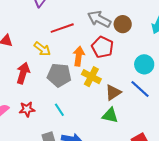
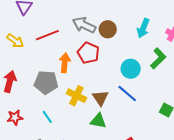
yellow arrow: (42, 49) -> (15, 41), moved
yellow cross: (91, 77) -> (76, 96), moved
brown triangle: (113, 93) -> (100, 98), turned -30

